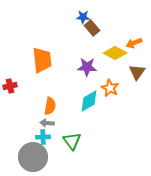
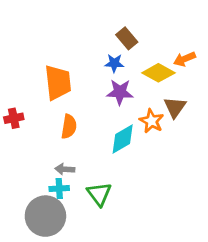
blue star: (83, 17) -> (114, 63), moved
brown triangle: (137, 72) -> (175, 107), moved
orange semicircle: (50, 106) -> (69, 127), moved

